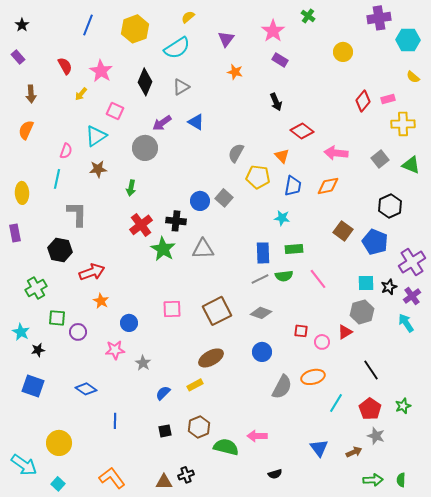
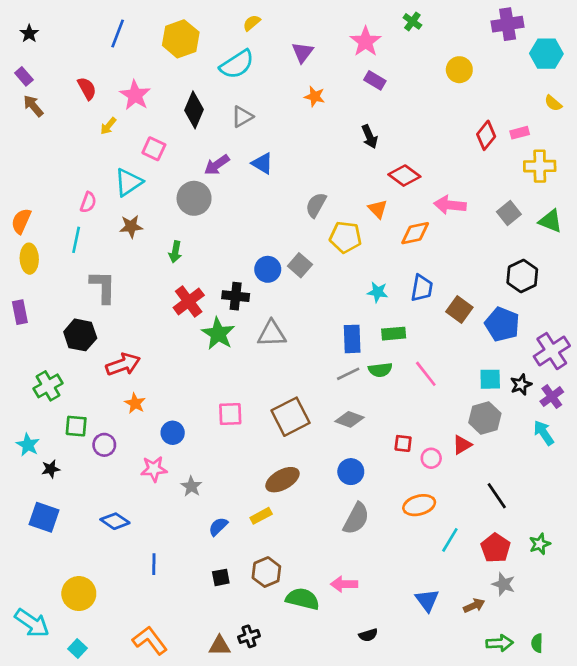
brown arrow: (31, 94) -> (33, 106), moved, turned 144
orange semicircle: (26, 130) -> (21, 221), moved
blue trapezoid: (293, 186) -> (422, 288), moved
orange diamond: (328, 186) -> (415, 233), moved
gray semicircle: (282, 387) -> (356, 519), moved

